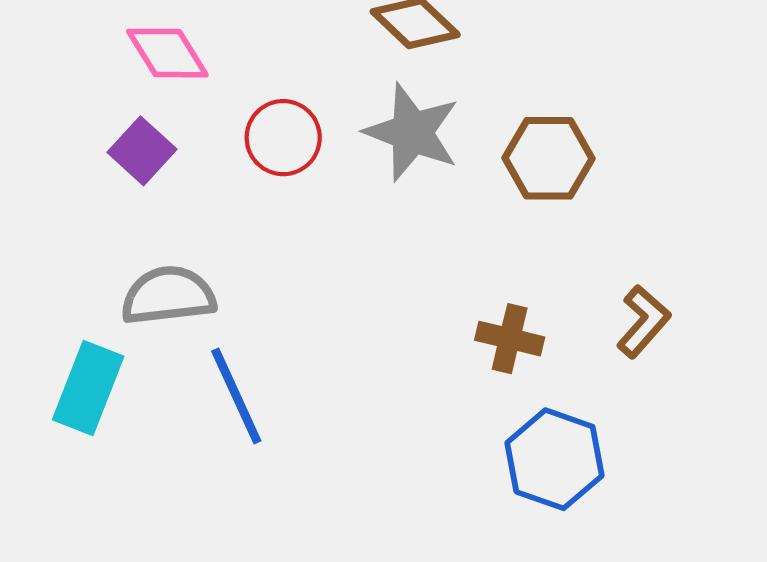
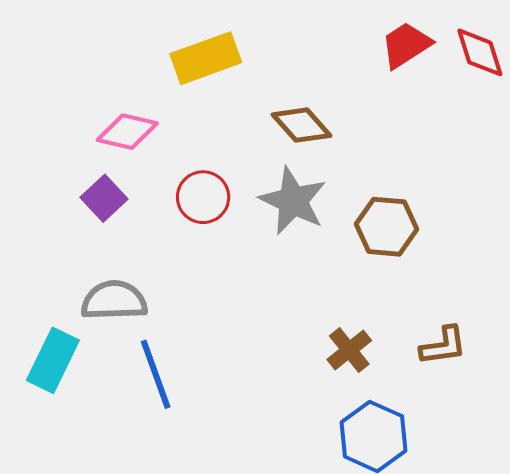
pink diamond: (167, 53) -> (127, 132), turned -50
brown L-shape: (643, 322) -> (443, 346), turned 36
brown cross: (510, 339) -> (349, 350), turned 33

